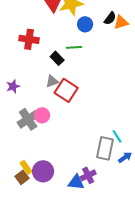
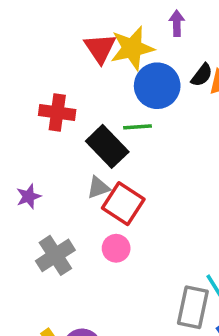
blue circle: (85, 24) -> (157, 86), size x1.6
black rectangle: (57, 58) -> (107, 146), size x1.6
pink circle: (42, 115) -> (116, 248), moved

